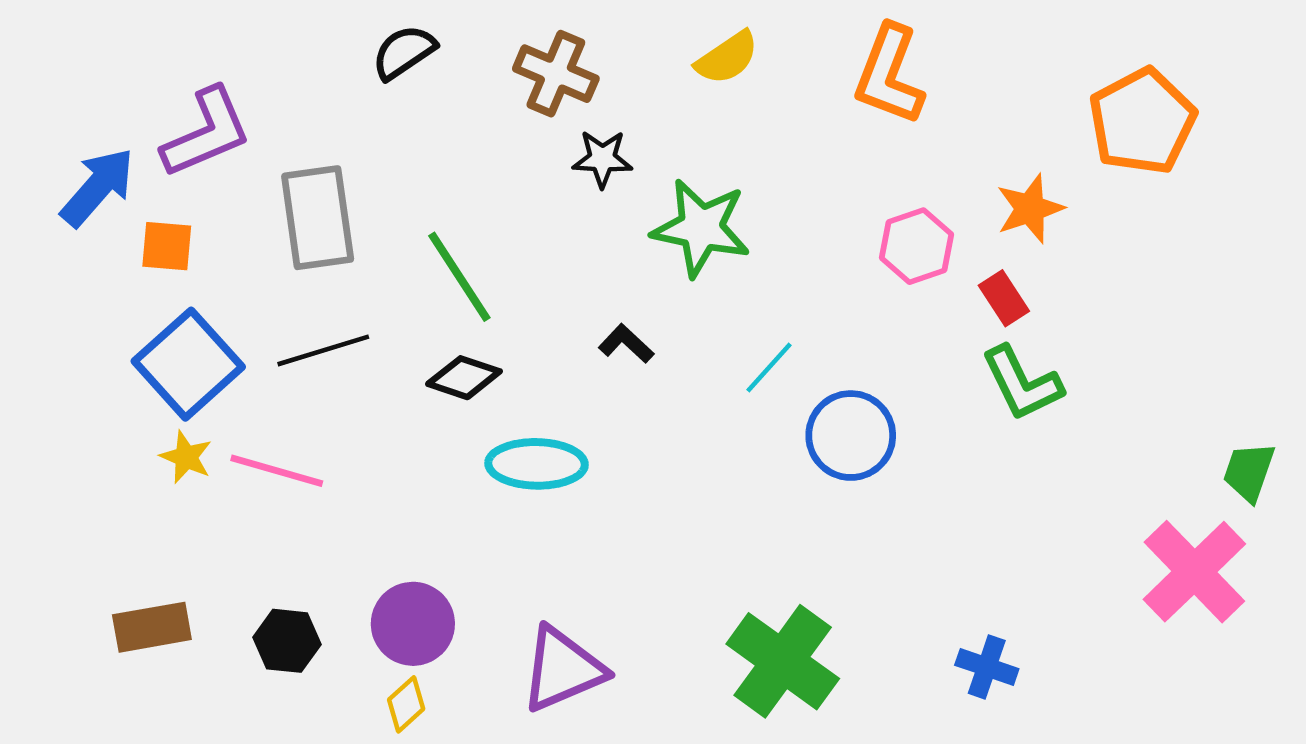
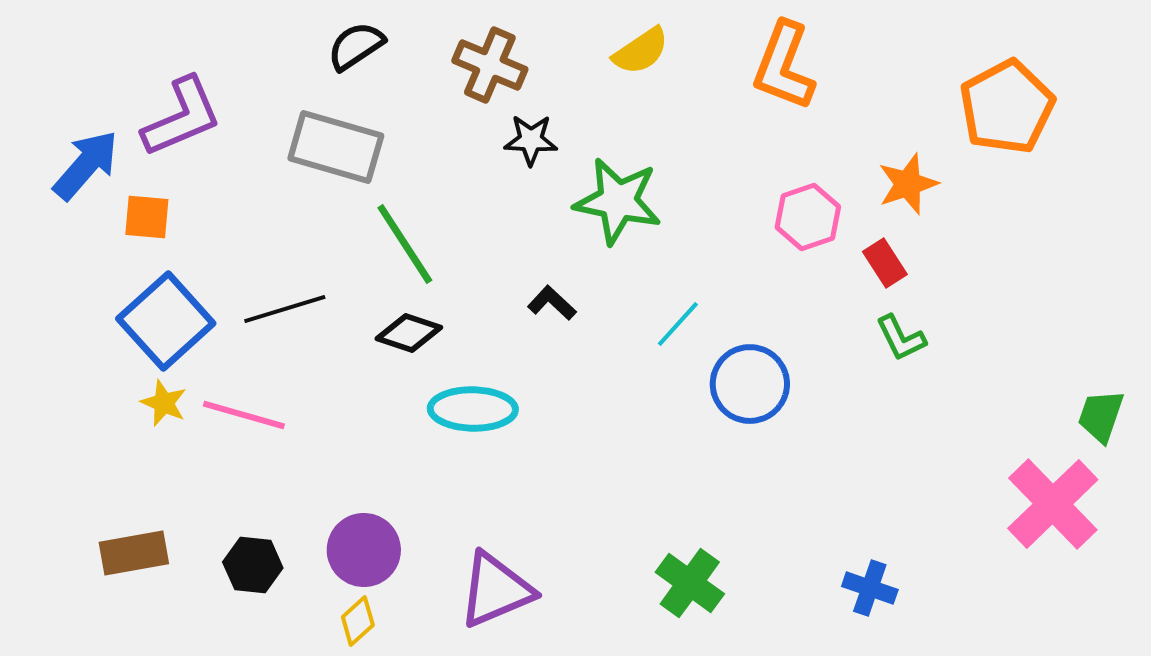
gray rectangle: (318, 218) -> (336, 147), moved, turned -66
green L-shape: (1022, 383) -> (901, 338), size x0.7
green cross: (783, 661) -> (690, 583), size x0.7

